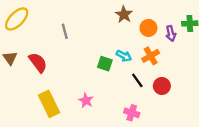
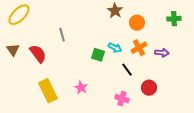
gray line: (65, 31) -> (62, 35), moved
purple arrow: (171, 33) -> (162, 53), moved, turned -72
red circle: (162, 86) -> (149, 88), moved

